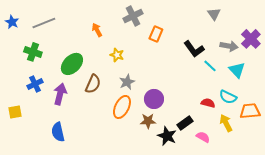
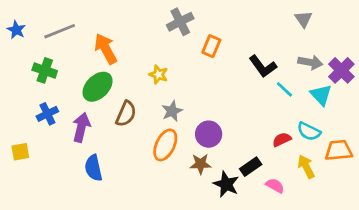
gray triangle: (214, 14) -> (303, 19), moved
orange arrow: (97, 30) -> (106, 49), moved, size x1.6
purple cross: (251, 39) -> (341, 70), moved
red semicircle: (208, 103) -> (282, 140), turned -40
blue semicircle: (58, 132) -> (93, 168), moved

